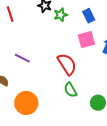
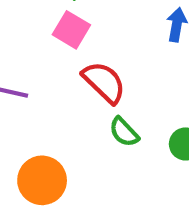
pink square: (86, 40) -> (71, 30), moved, turned -30

